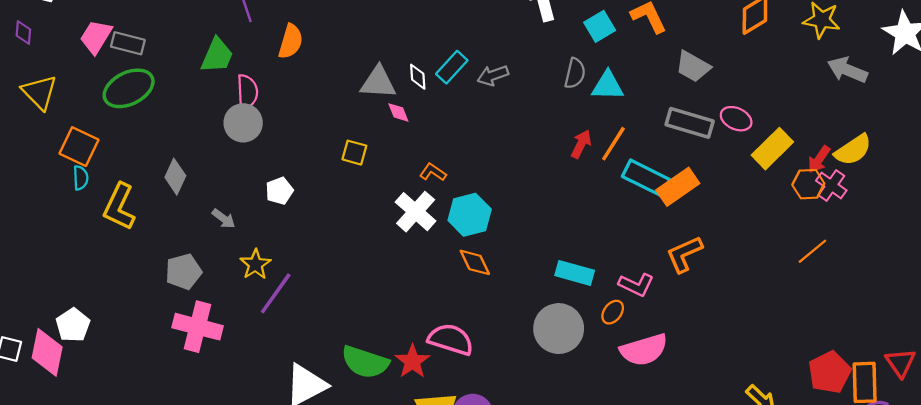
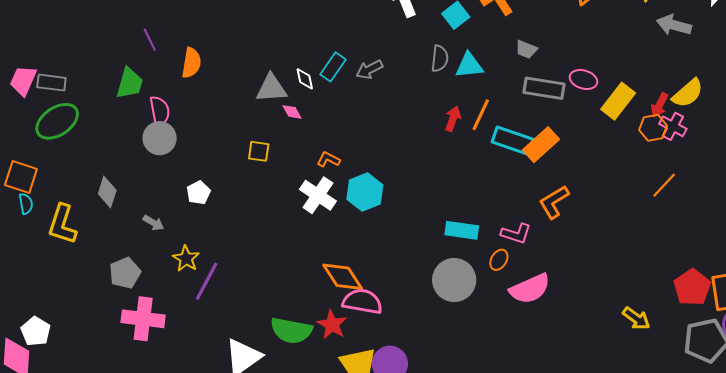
gray trapezoid: (693, 66) -> (526, 49), moved, size x0.7
orange diamond: (475, 262) -> (343, 277), moved, size x1.4

